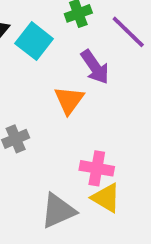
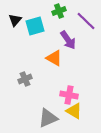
cyan square: (34, 41) -> (35, 26), turned 36
orange triangle: (69, 100) -> (54, 58), turned -36

